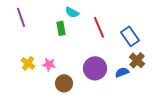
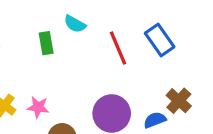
green rectangle: (61, 28) -> (46, 43), moved
blue rectangle: (130, 36) -> (160, 40), moved

